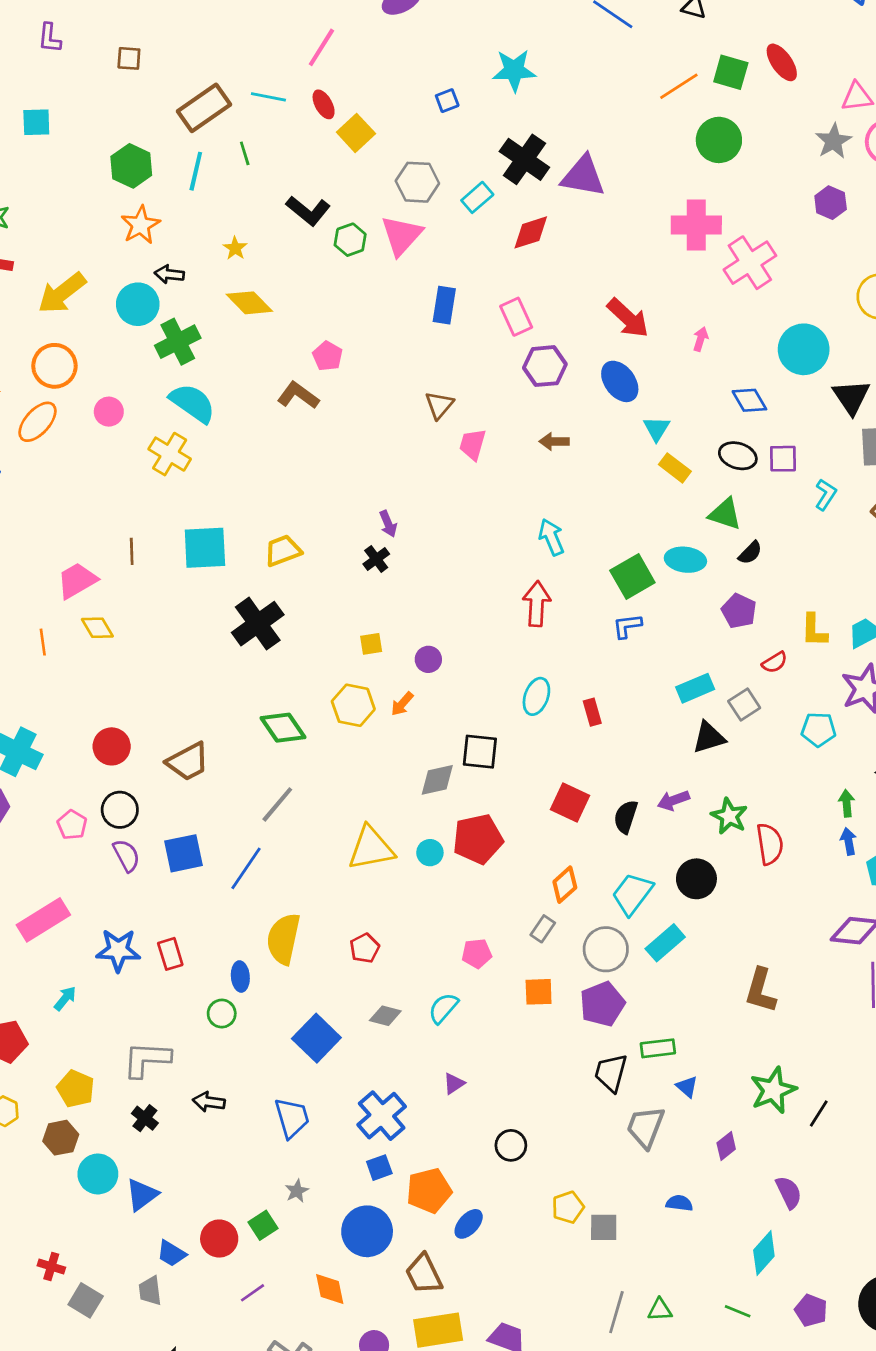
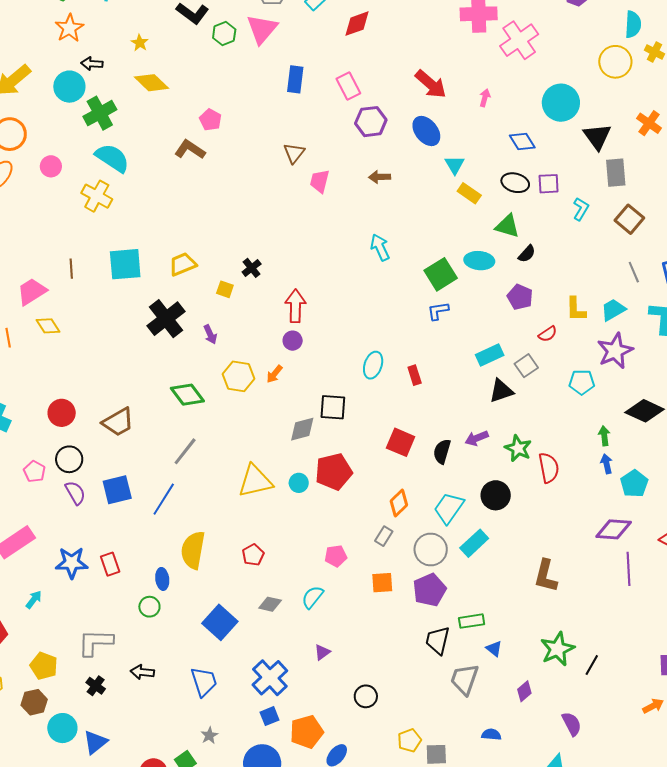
purple arrow: (388, 524) -> (210, 334), moved
red arrow: (537, 604) -> (295, 306), moved
yellow square: (371, 644) -> (225, 289), moved, turned 30

